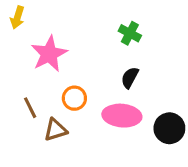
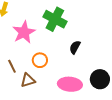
green cross: (130, 33) -> (55, 19), moved, size x1.6
pink ellipse: (122, 116) -> (70, 84), moved

